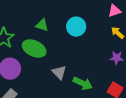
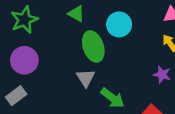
green ellipse: (34, 48) -> (93, 46), moved, turned 35

